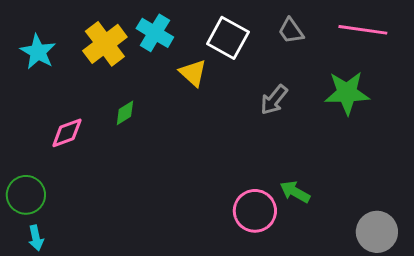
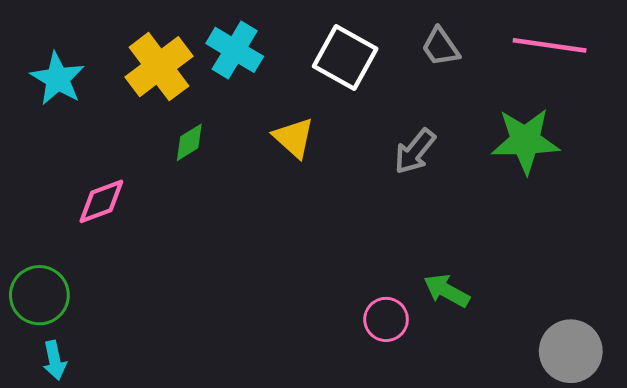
yellow triangle: (193, 73) -> (294, 138), moved
green diamond: (125, 113) -> (189, 142), moved
pink circle: (255, 211) -> (386, 319), size x0.7

